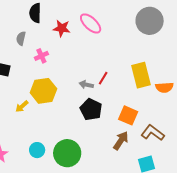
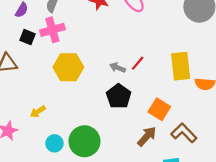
pink cross: (41, 56) -> (52, 30), moved, size x1.5
yellow arrow: (22, 106) -> (38, 112), moved
cyan circle: (37, 150) -> (54, 143), moved

